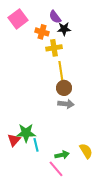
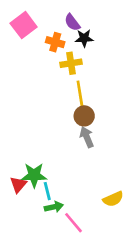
gray arrow: (66, 104) -> (87, 137), turned -119
yellow semicircle: (86, 151) -> (113, 199), turned 98
green arrow: (62, 155) -> (54, 207), moved

